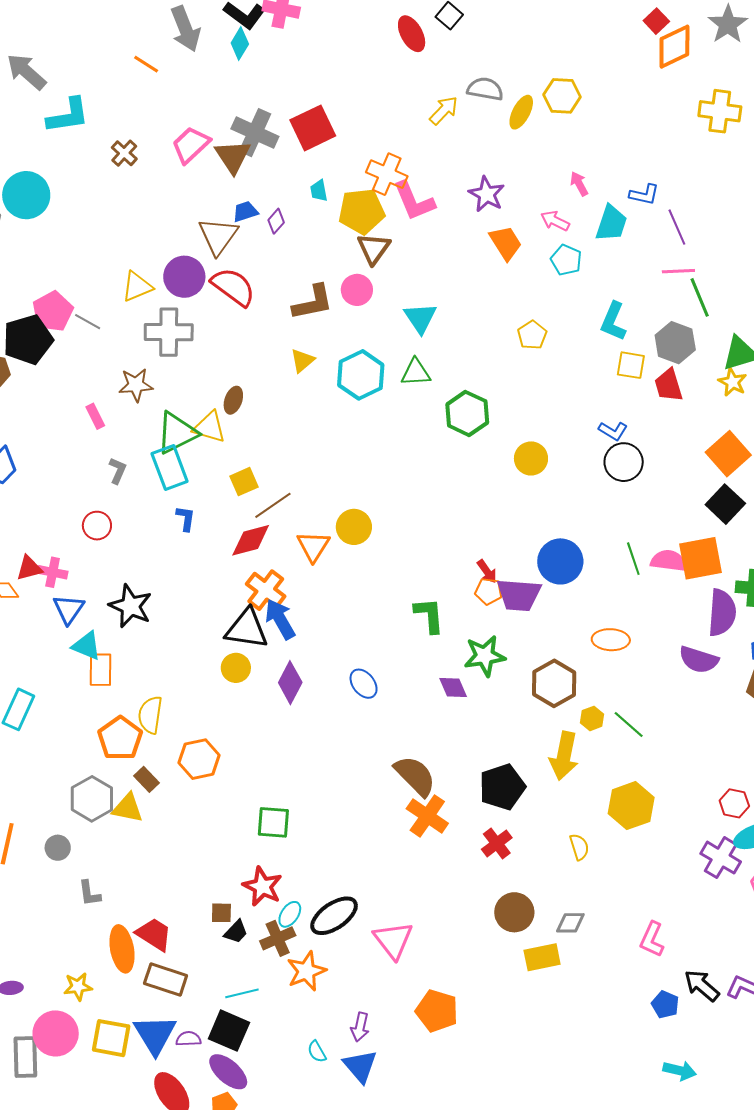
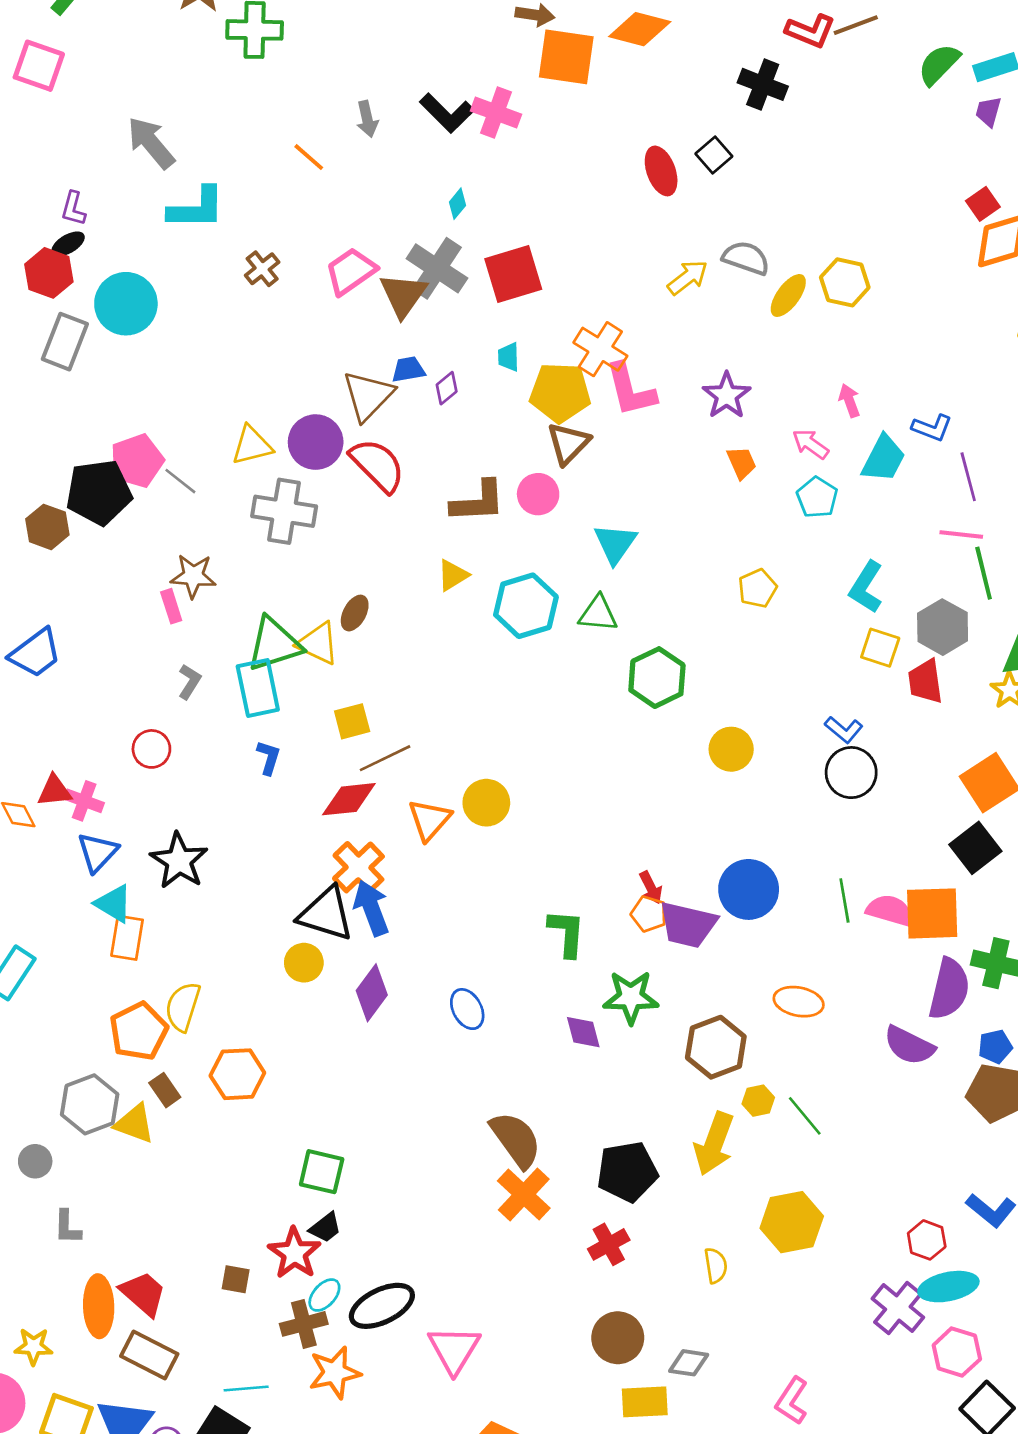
gray arrow: (185, 29) -> (367, 119), size x0.6
cyan diamond: (240, 44) -> (458, 204), moved, size x0.7
orange trapezoid: (506, 243) -> (742, 463), size x0.7
brown star: (136, 385) -> (193, 576), moved
black trapezoid: (236, 932) -> (325, 1228), moved

